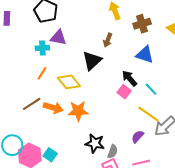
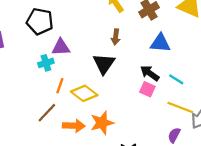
orange line: (42, 73) -> (60, 86), moved
brown line: (32, 104) -> (47, 113), moved

